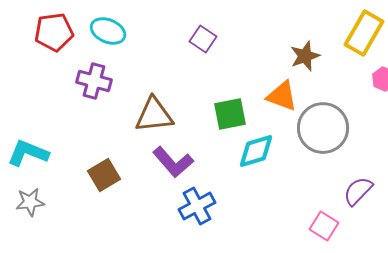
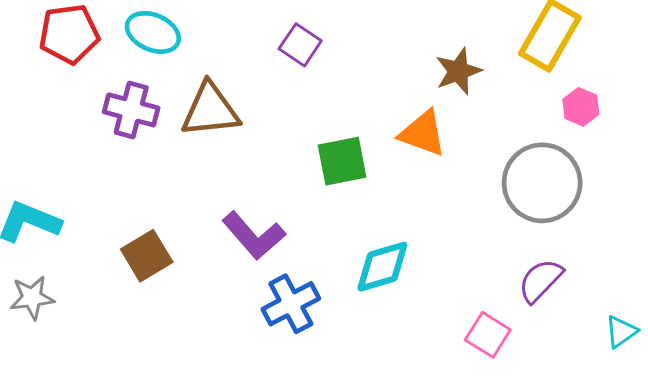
brown triangle: (154, 115) -> (210, 110), moved
gray circle: (323, 128) -> (542, 183), moved
cyan diamond: (256, 151) -> (382, 267), moved

